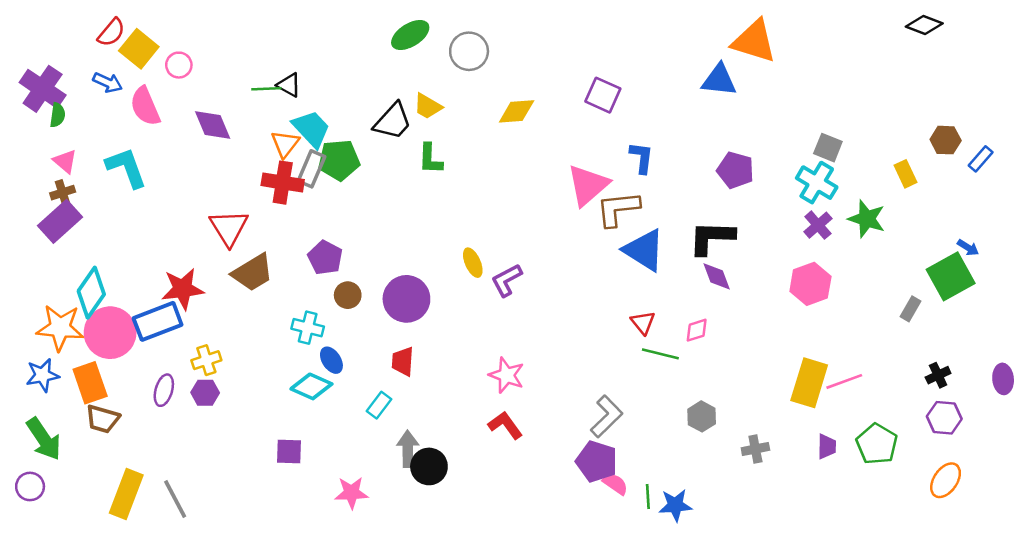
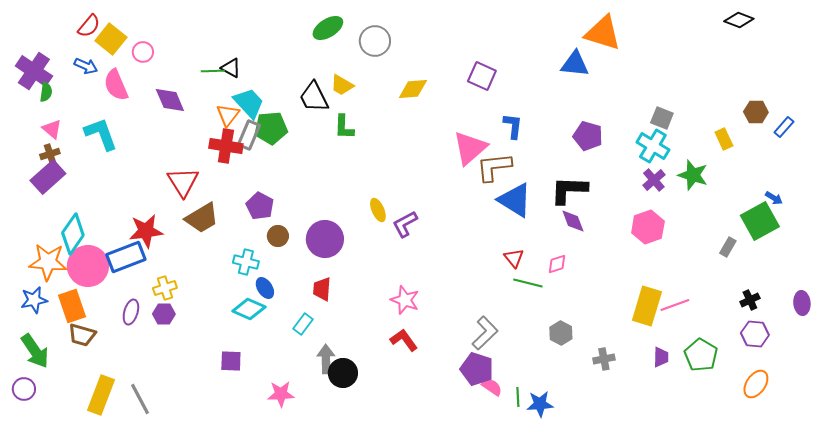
black trapezoid: (393, 121) -> (314, 97), turned 112

